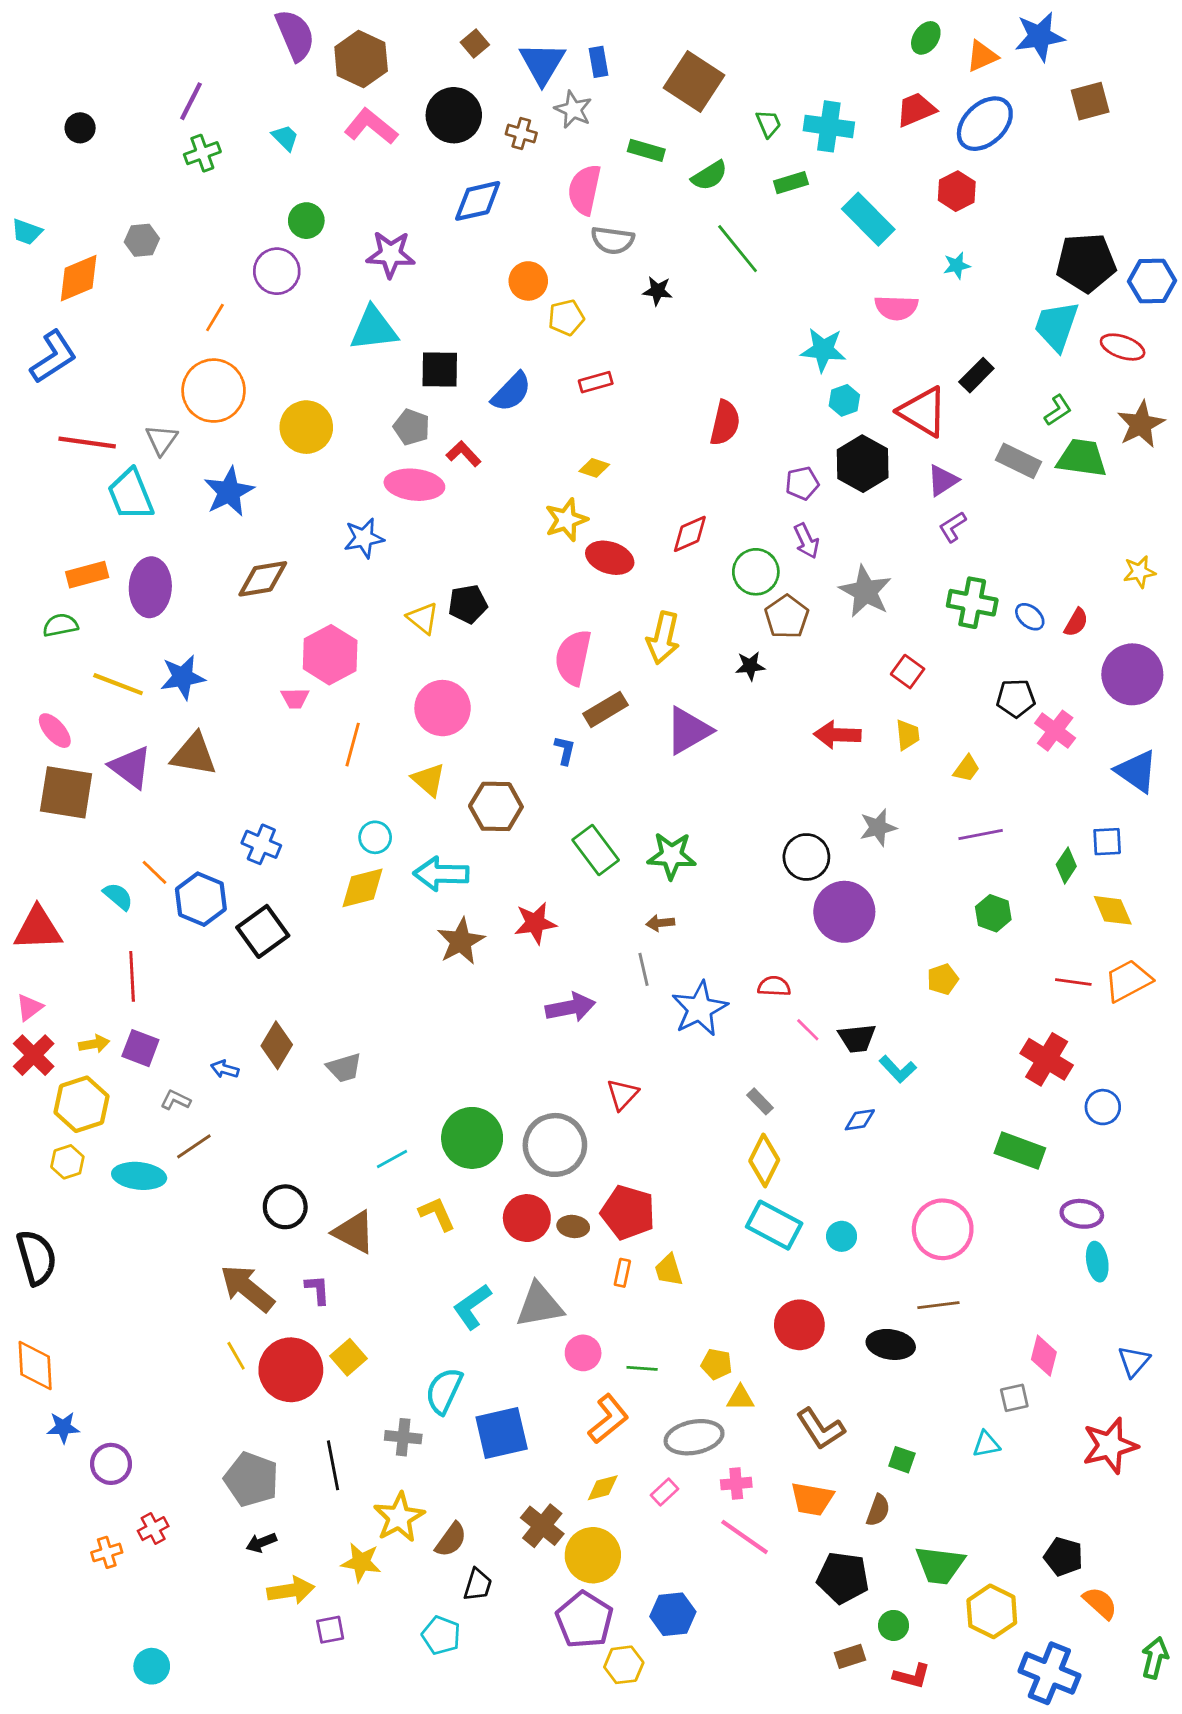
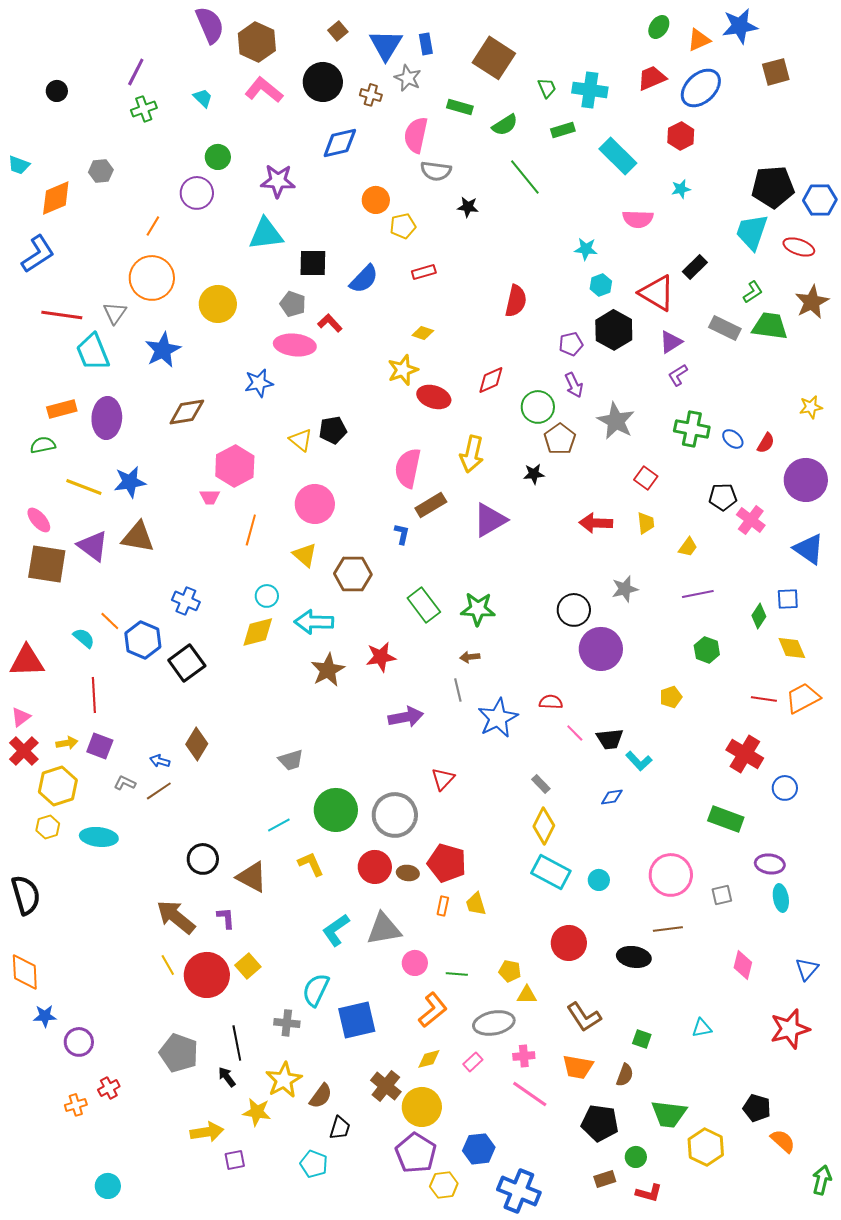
cyan star: (823, 350) -> (586, 249), size x0.7
gray trapezoid: (344, 1068) -> (291, 760), moved
brown line: (194, 1146) -> (159, 791), moved
gray square: (1014, 1398) -> (722, 895), moved
black arrow: (261, 1543) -> (227, 1077), moved, turned 75
blue cross: (1049, 1673) -> (519, 1191), moved

